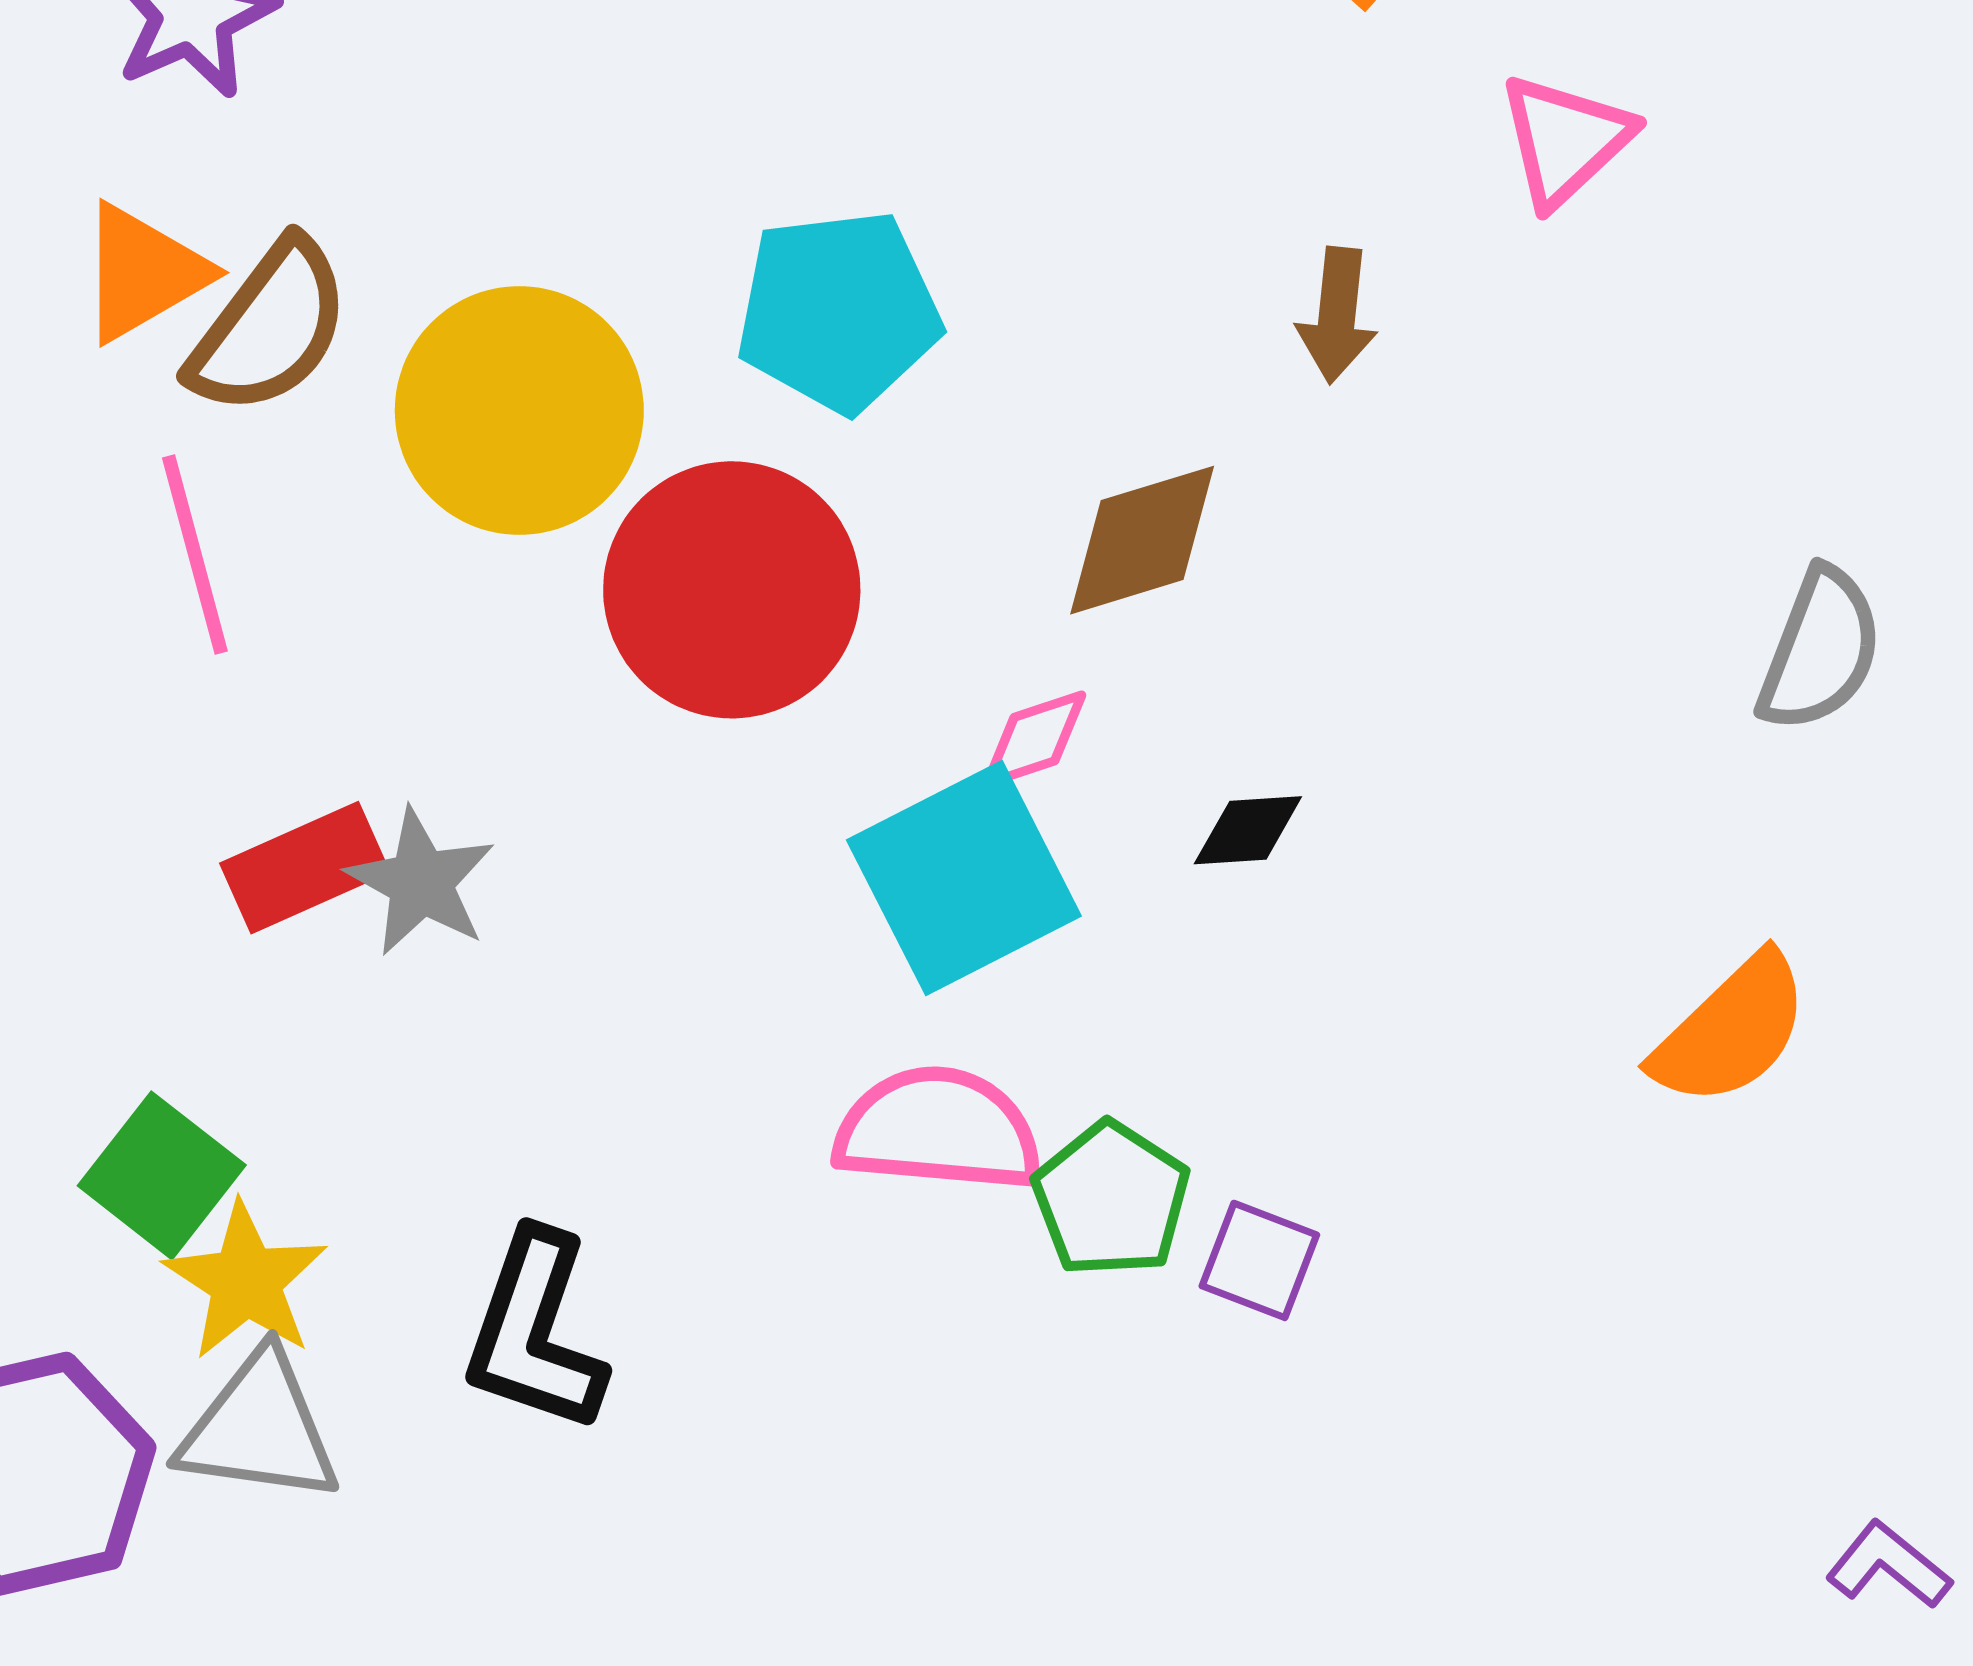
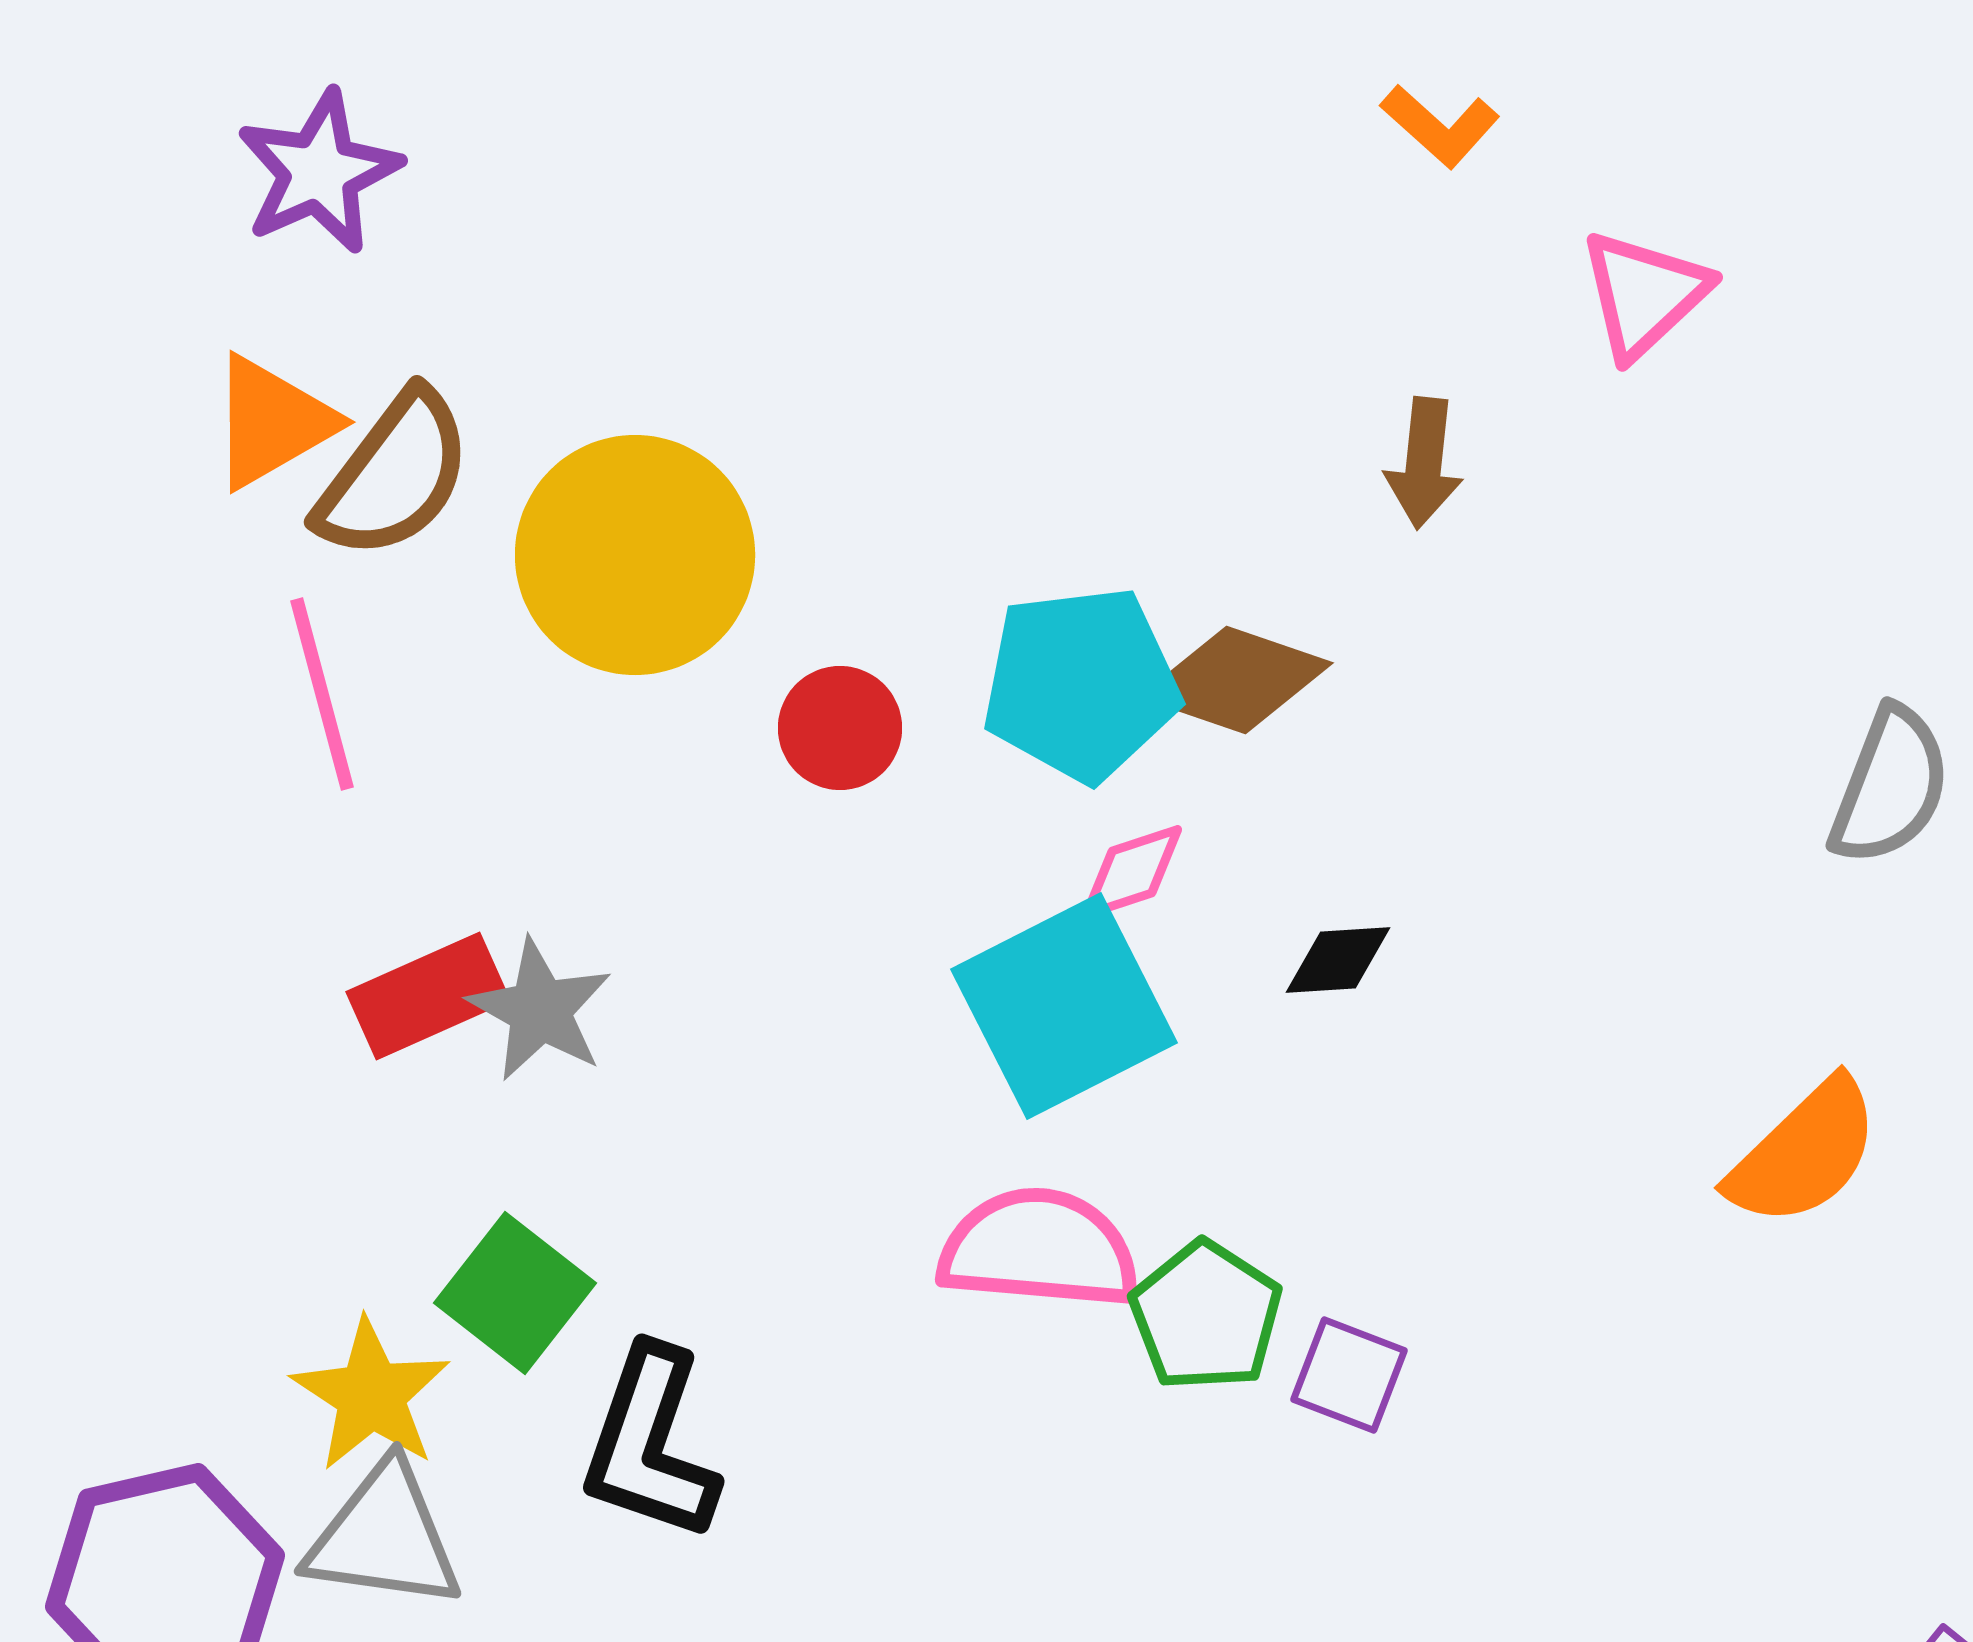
cyan pentagon: (839, 311) -> (1081, 684), moved
brown diamond: (1142, 540) -> (1236, 680), turned 36
red circle: (732, 590) -> (840, 728), size x0.5
green square: (162, 1175) -> (515, 1293), moved

